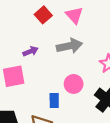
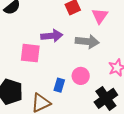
purple arrow: (30, 51) -> (52, 36), size x1.5

